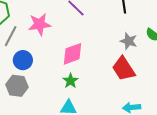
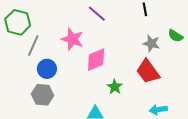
pink star: (40, 24) -> (72, 39), moved, turned 30
green star: (70, 81) -> (115, 87), moved

